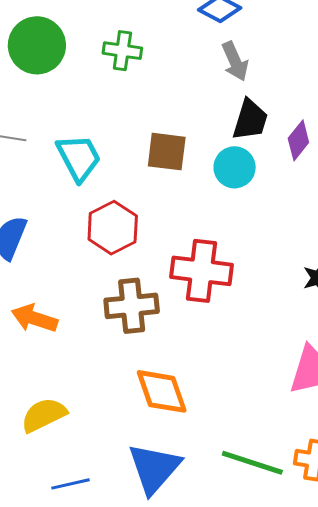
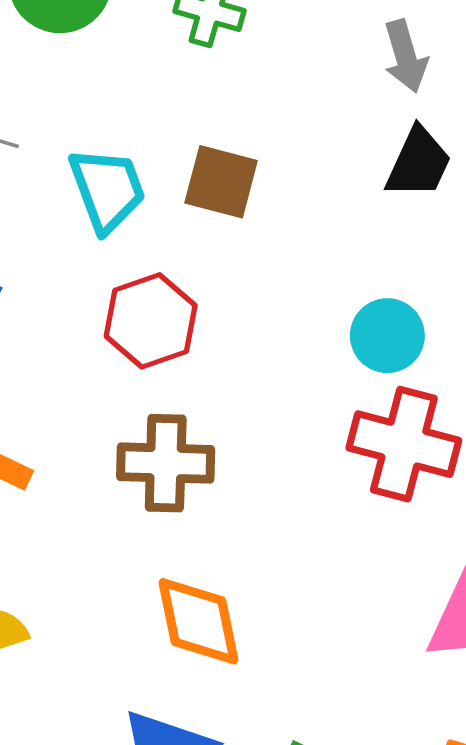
brown square: (167, 152) -> (221, 182), moved
cyan circle: (235, 167) -> (387, 336), moved
red cross: (201, 271) -> (404, 444), moved

